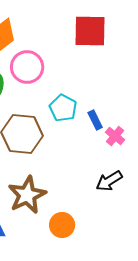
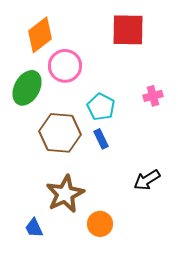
blue rectangle: (95, 120) -> (101, 139), moved
pink cross: (115, 136) -> (153, 96), moved, turned 36

